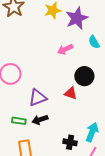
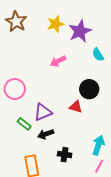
pink arrow: (65, 49) -> (58, 61), moved
green rectangle: (19, 121) -> (24, 124), moved, turned 32
black cross: (70, 142) -> (65, 155), moved

